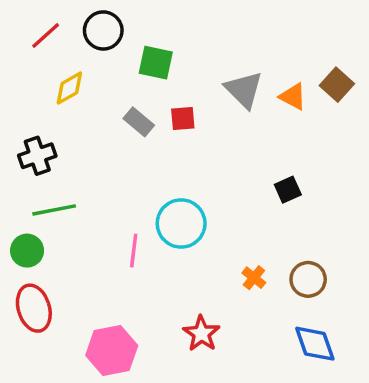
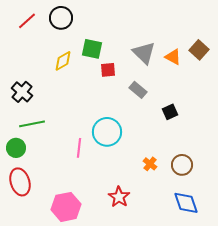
green square: (156, 63) -> (92, 49), moved
yellow diamond: (69, 88) -> (63, 61), moved
gray rectangle: (139, 122) -> (138, 90), moved
black cross: (37, 156) -> (22, 92), turned -30

